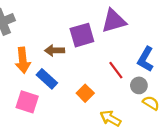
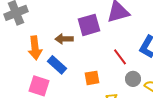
gray circle: (139, 85) -> (133, 79), moved
orange square: (85, 93) -> (92, 78), turned 35

